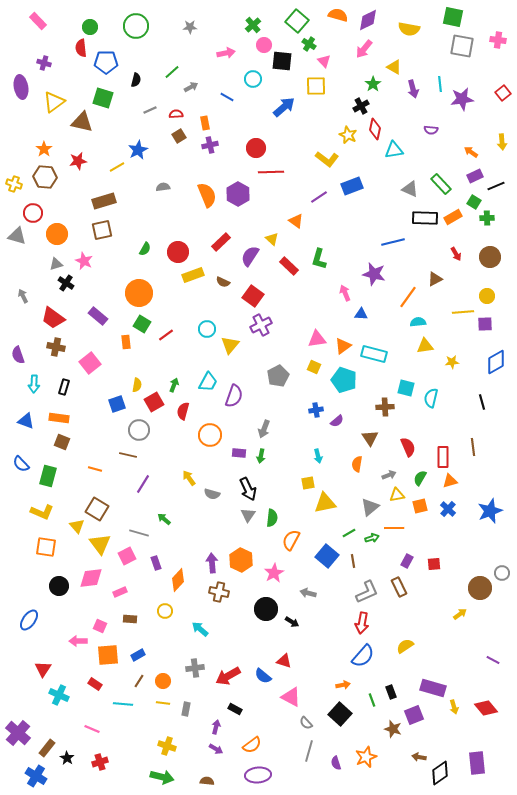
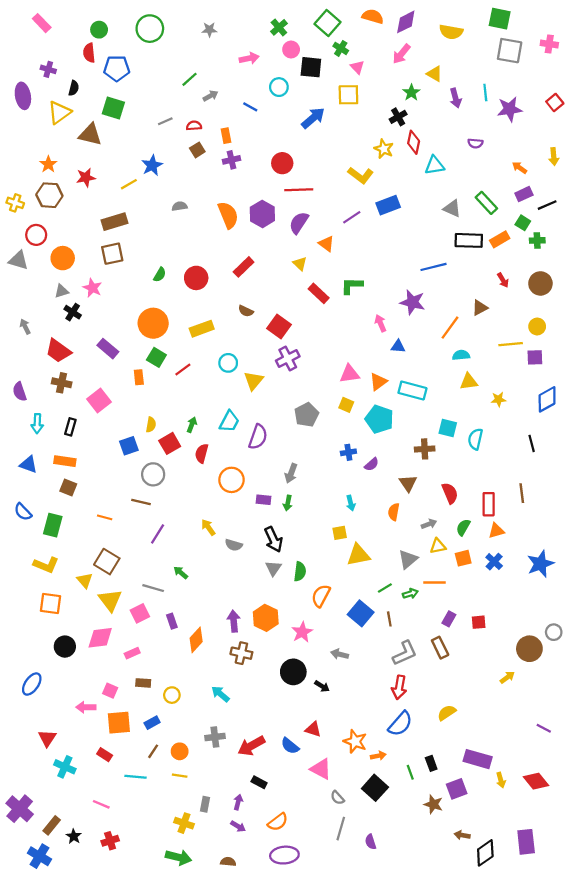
black semicircle: (136, 80) -> (74, 88), moved
purple semicircle: (250, 256) -> (299, 223), moved
green L-shape: (319, 259) -> (352, 286), turned 75
yellow rectangle: (193, 275) -> (202, 329), moved
yellow circle: (165, 611) -> (172, 695), moved
gray rectangle: (186, 709) -> (205, 804), moved
orange star: (366, 757) -> (355, 741), moved, turned -30

